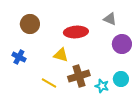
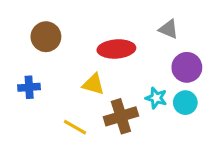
blue cross: (19, 57) -> (29, 87), turned -32
cyan circle: (121, 79) -> (185, 103), moved
cyan star: (102, 86) -> (156, 98), moved

